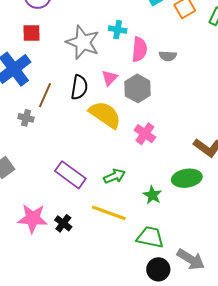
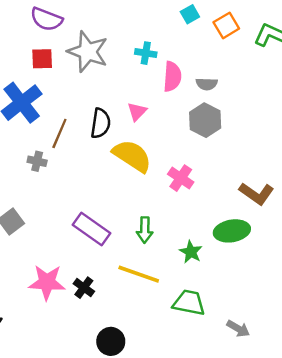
gray star: (83, 42) -> (88, 52), moved
gray hexagon: (138, 88) -> (205, 120), moved
green arrow: (114, 176) -> (145, 230), turned 115
gray arrow: (191, 259) -> (238, 329), size x0.7
black circle: (158, 269) -> (111, 341), moved

